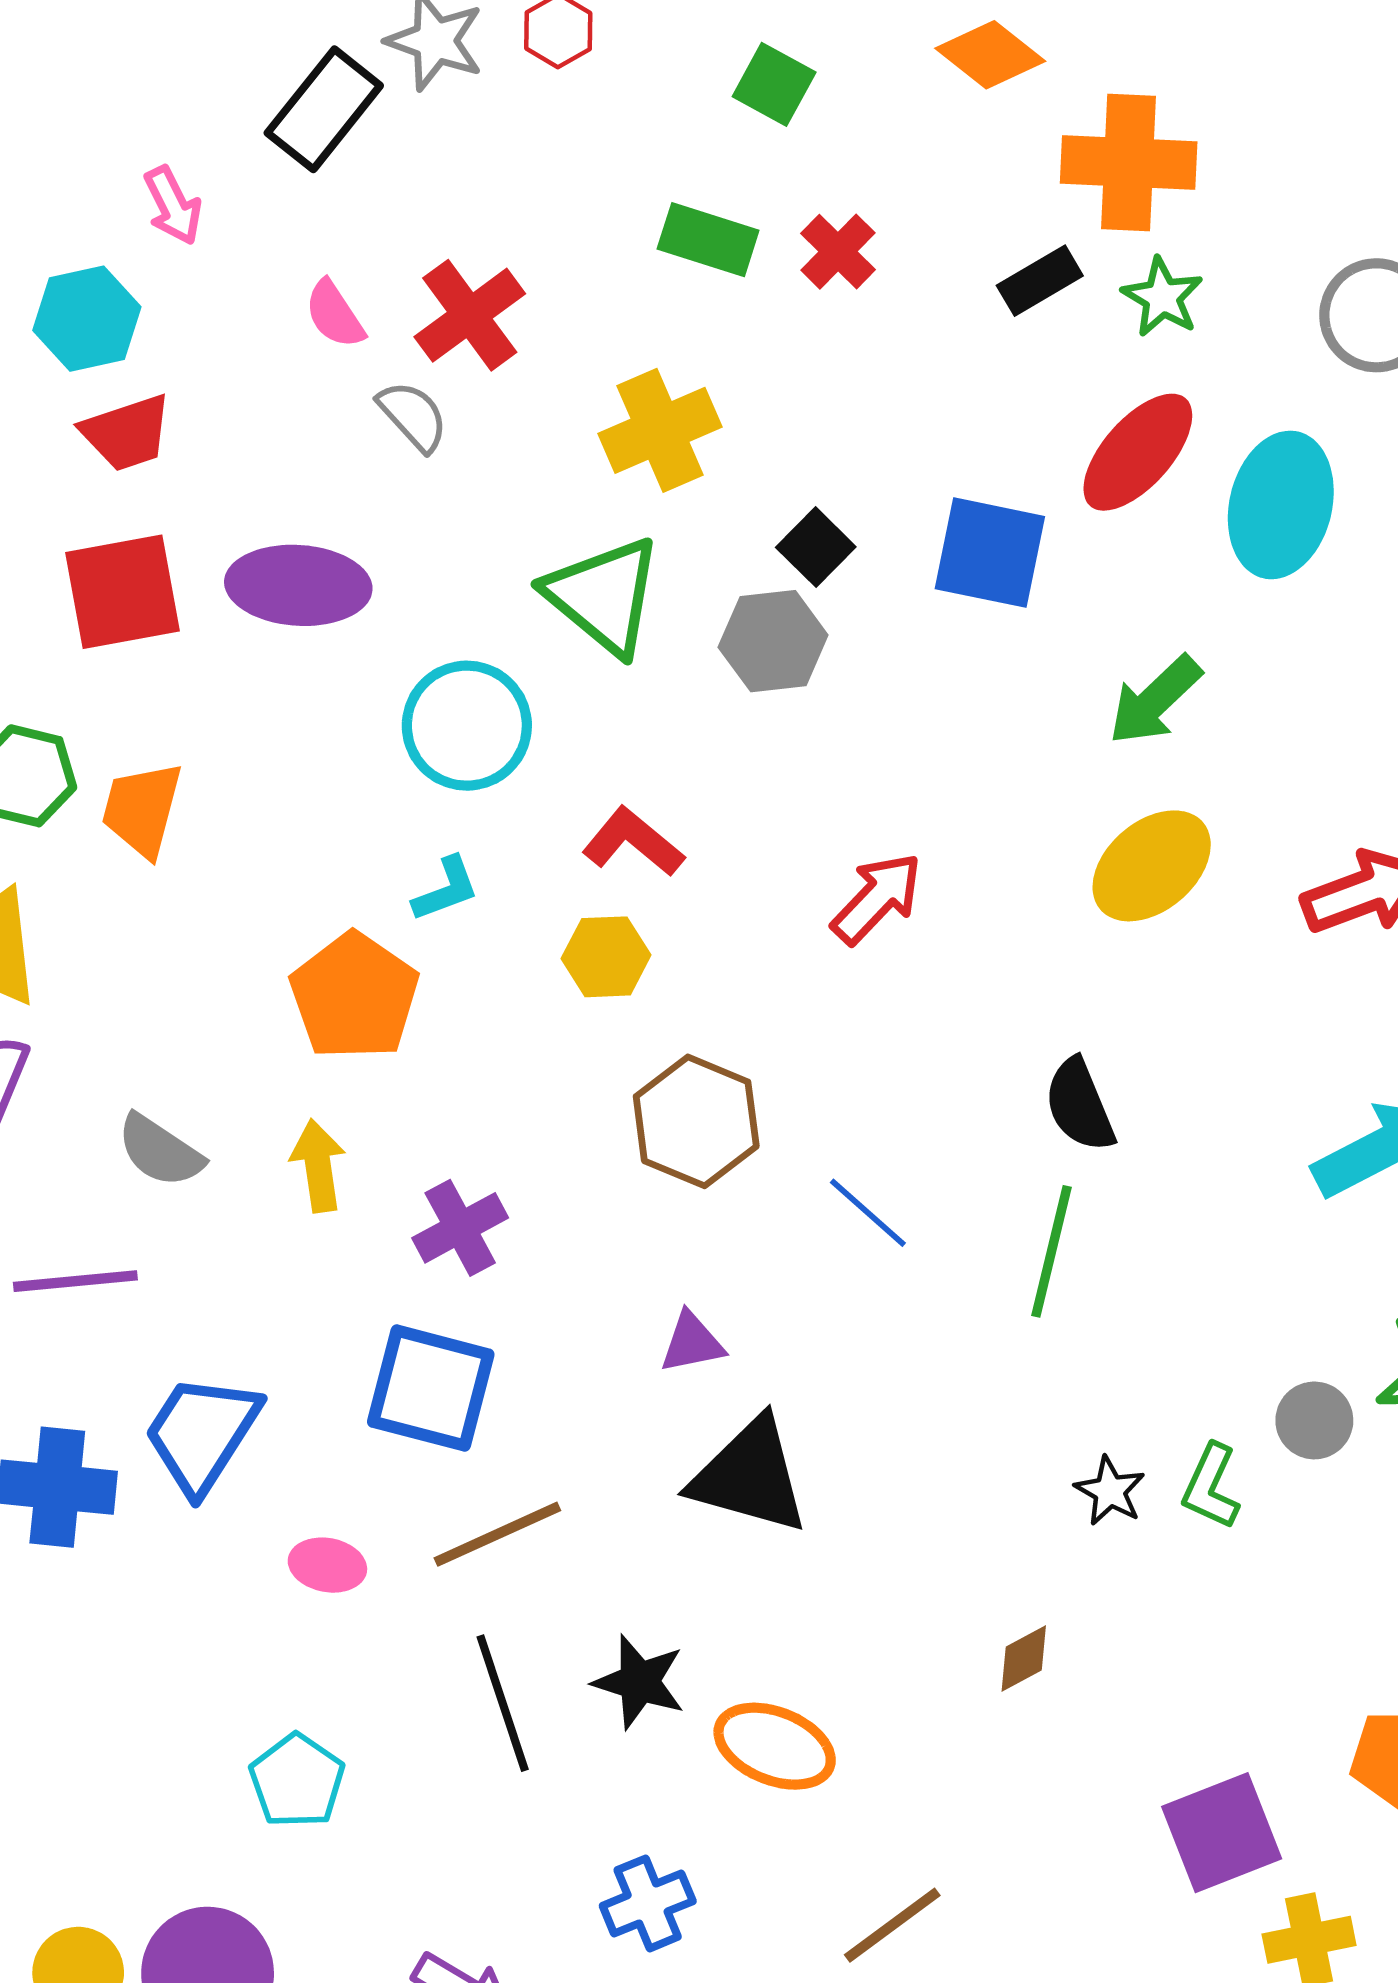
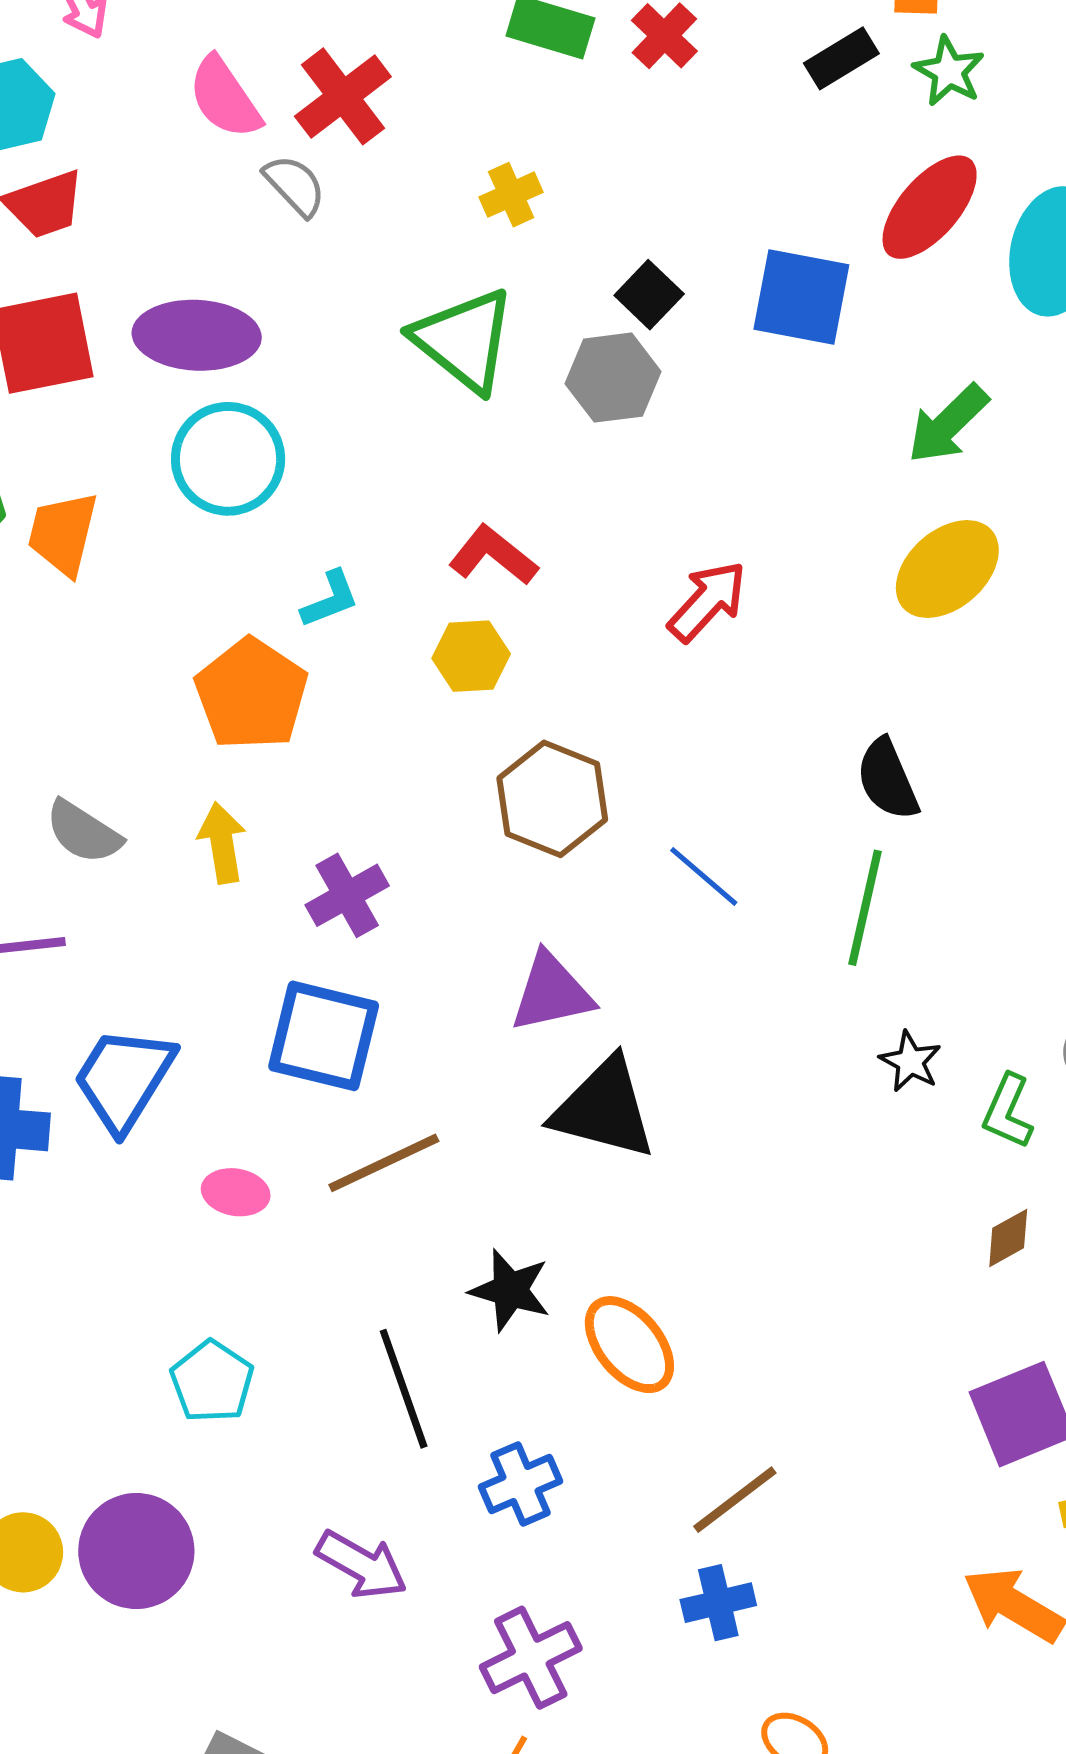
pink semicircle: (335, 314) -> (225, 98), size x1.4
yellow cross: (660, 430) -> (511, 195), size x0.6
cyan circle: (467, 726) -> (228, 459), moved
purple triangle: (692, 1343) -> (552, 993), size x1.5
black star: (1110, 1491) -> (910, 1061), moved
brown diamond: (1024, 1659) -> (1008, 1238), moved
black line: (503, 1703) -> (404, 1389), moved
orange ellipse: (775, 1746) -> (629, 1345), turned 30

